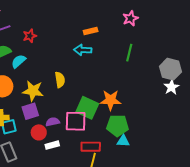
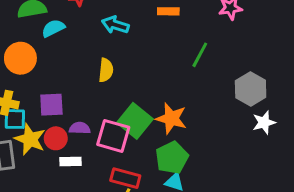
cyan arrow: (83, 50) -> (115, 25), moved
green line: (129, 53) -> (200, 55), moved
gray hexagon: (170, 69) -> (251, 89), moved
yellow star: (33, 91) -> (30, 139), moved
green pentagon: (117, 126) -> (172, 158), turned 30

